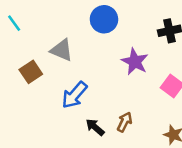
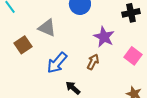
brown arrow: (125, 122) -> (93, 62), moved

